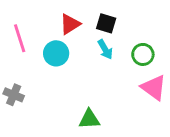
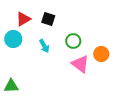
cyan arrow: (105, 49) -> (44, 46), moved
green triangle: (89, 119) -> (11, 86), moved

